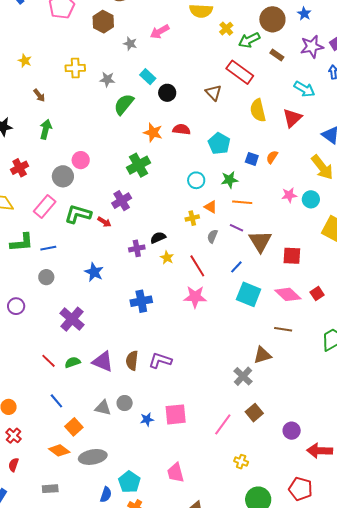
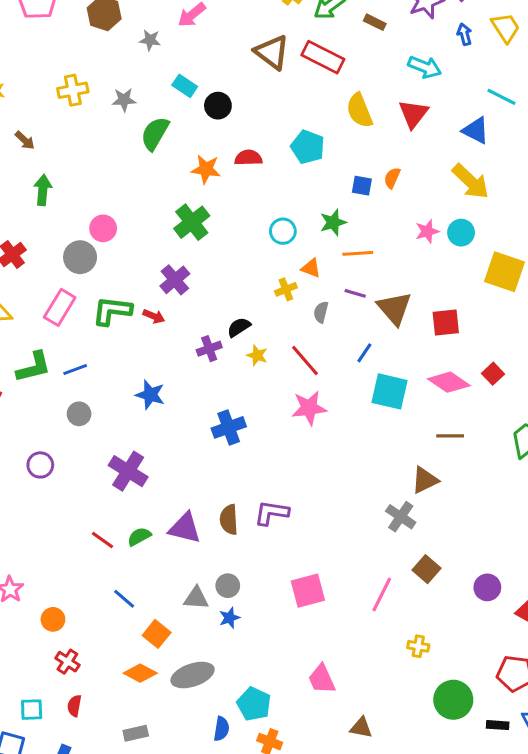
brown triangle: (213, 93) -> (272, 52), moved, size x1.4
cyan pentagon: (219, 143) -> (308, 147), moved
blue star: (147, 419) -> (229, 618), moved

